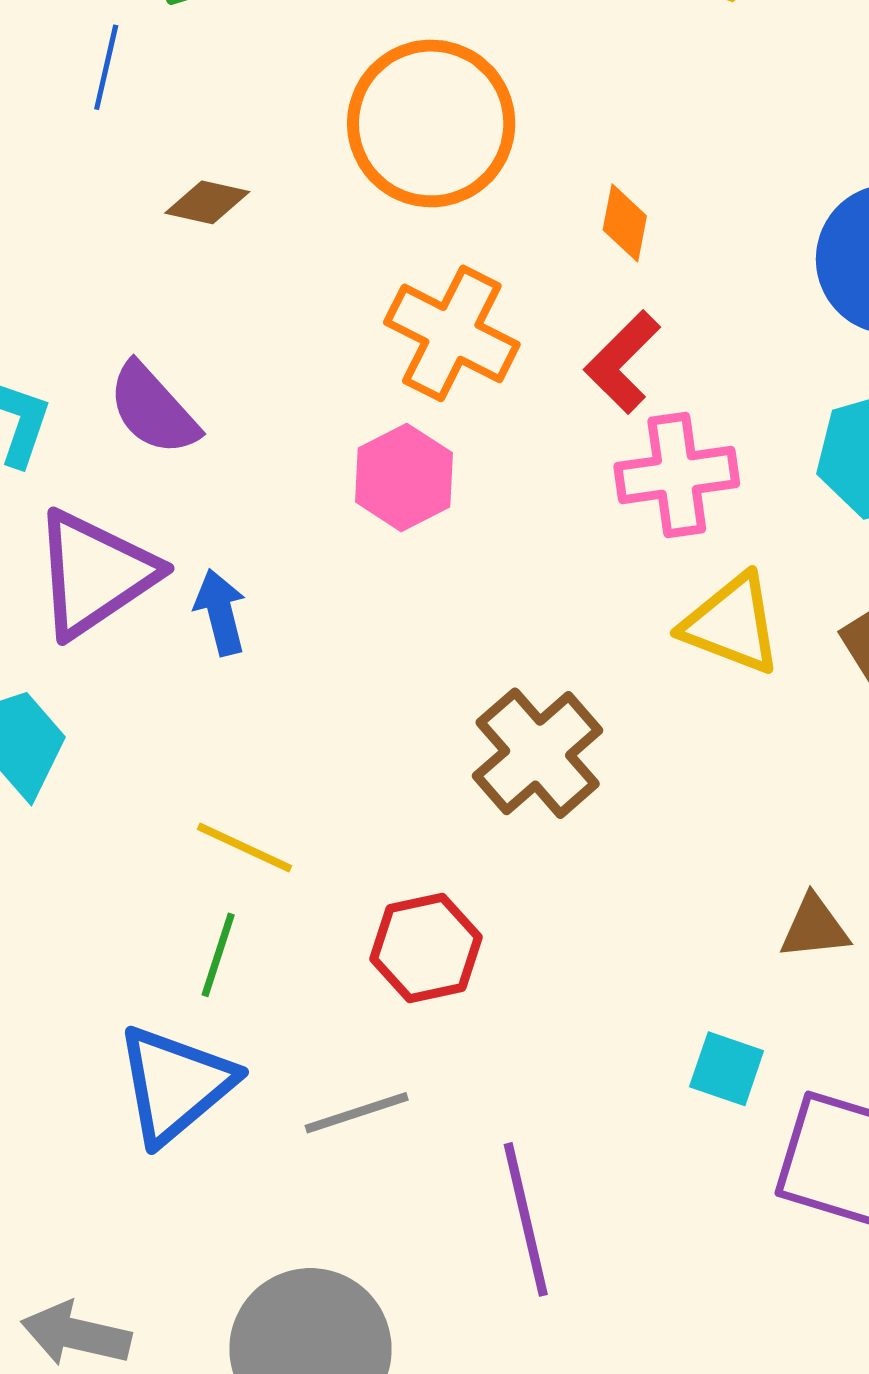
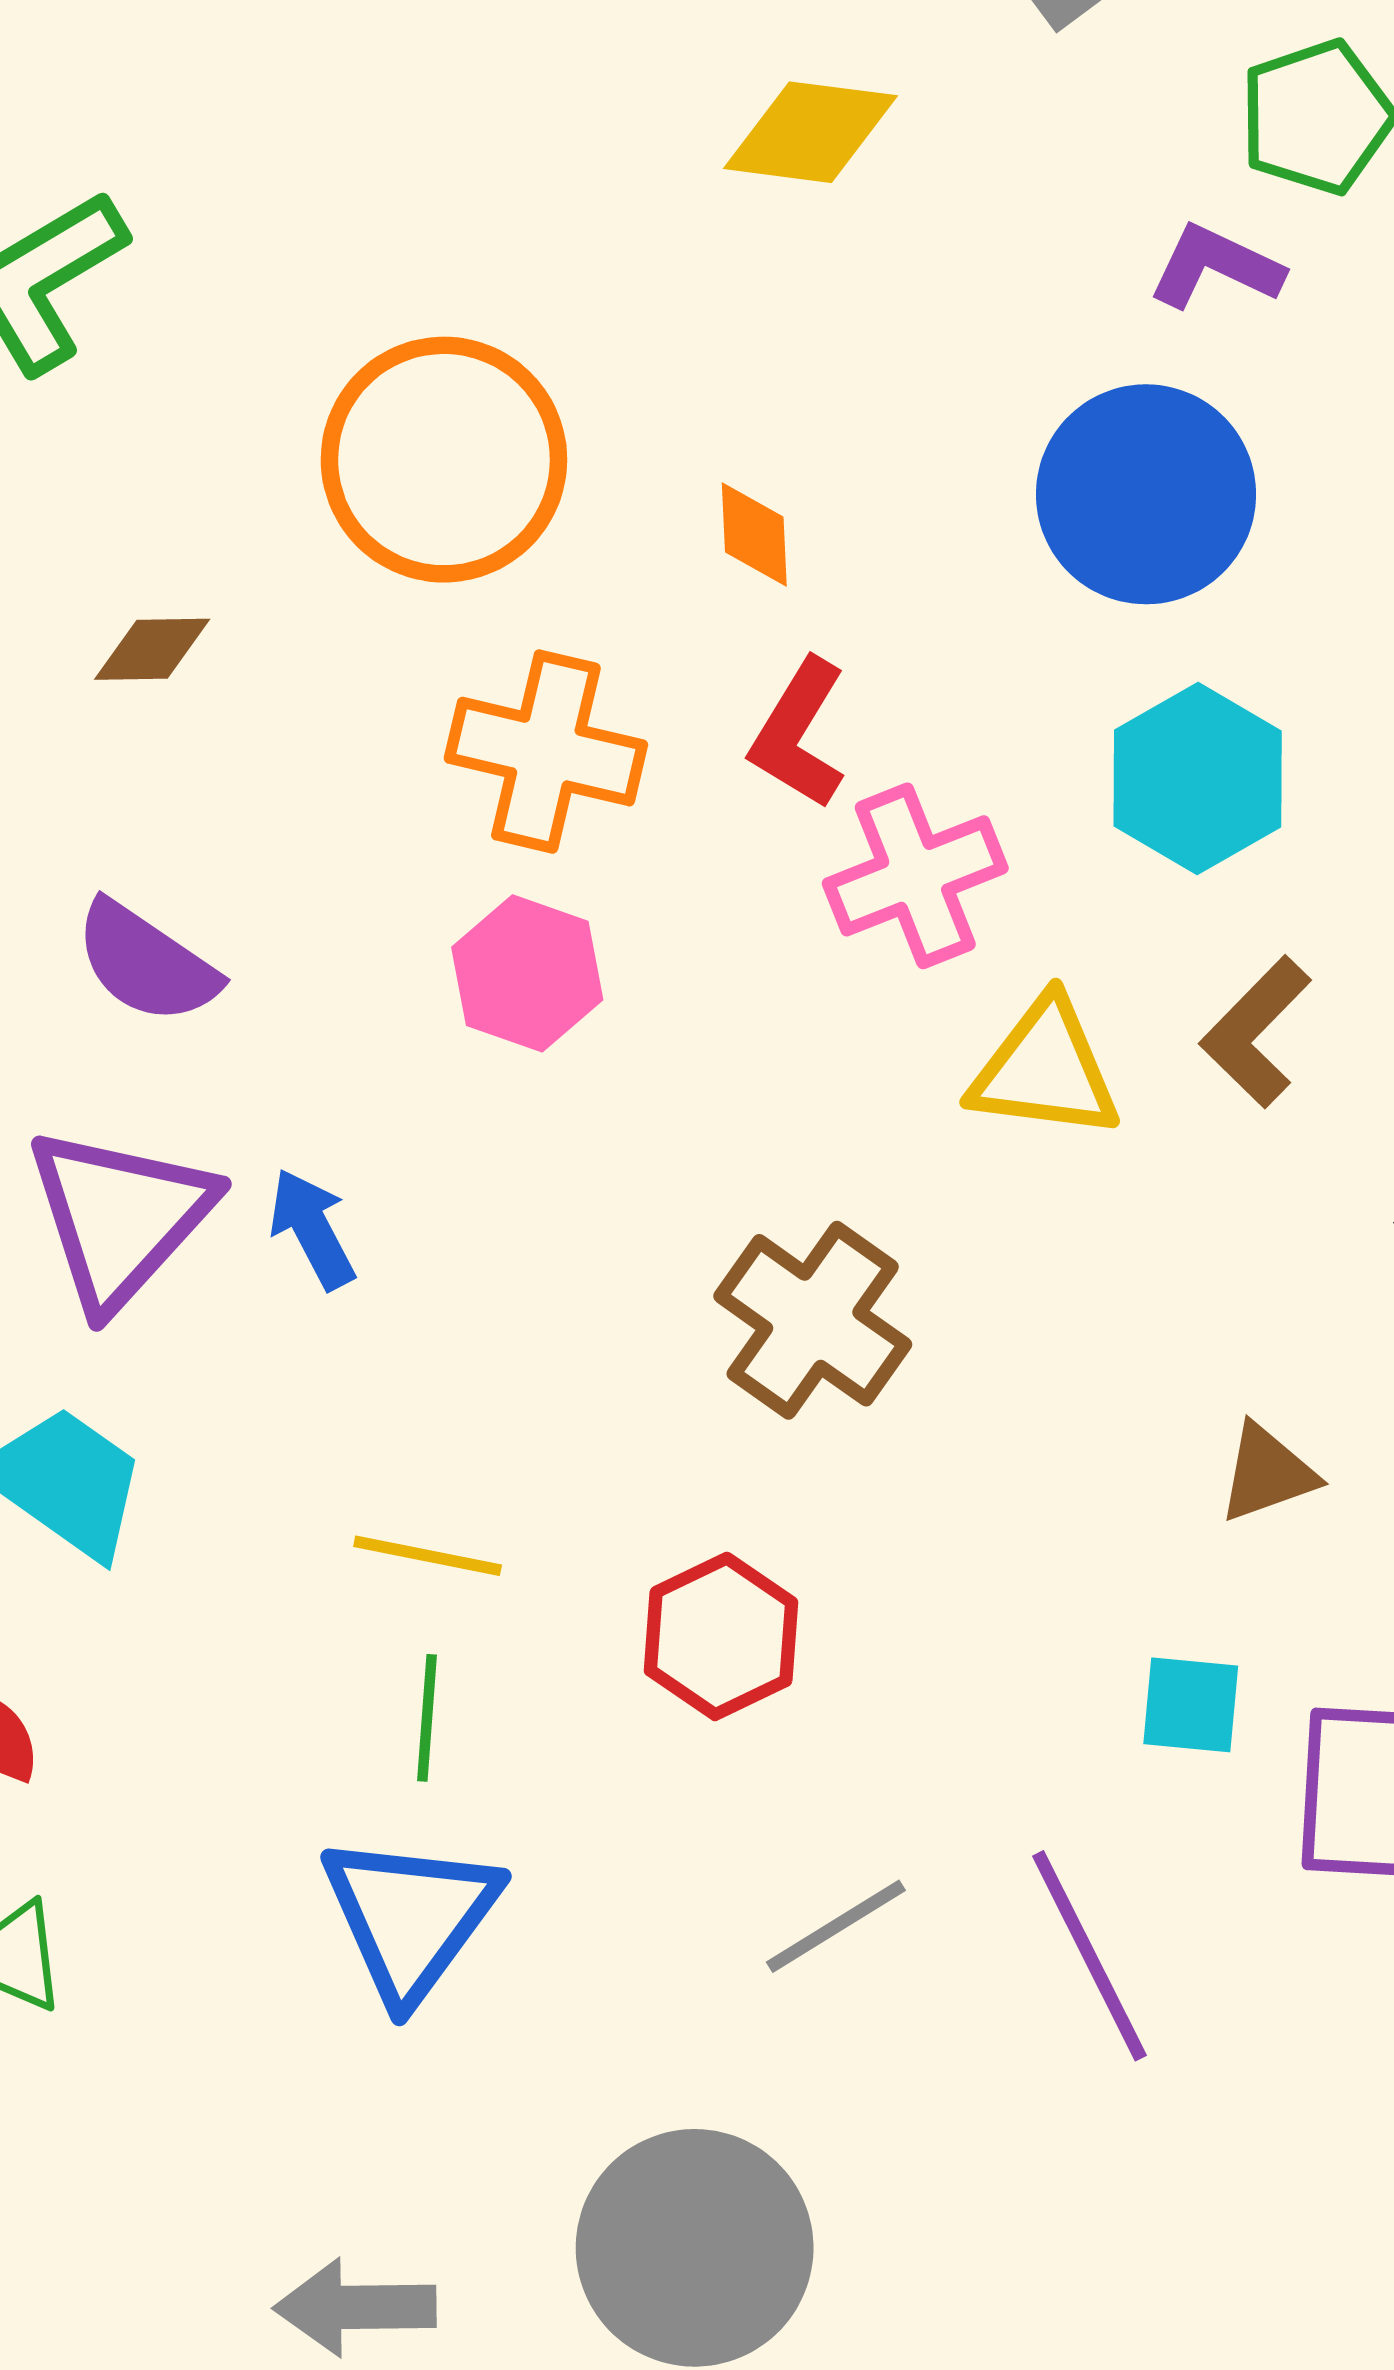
gray line: (357, 1113) -> (836, 1926), moved
purple line: (526, 1219) -> (1089, 1956), moved

